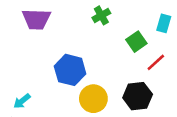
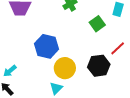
red line: (156, 62) -> (118, 48), moved

